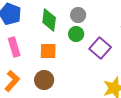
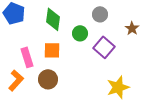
gray circle: (78, 15) -> (100, 14), moved
pink rectangle: (14, 47) -> (27, 57), moved

